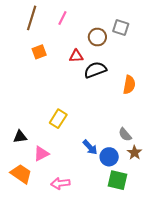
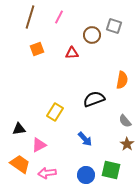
black semicircle: (95, 70) -> (94, 99), moved
gray semicircle: (125, 135) -> (125, 121), moved
blue circle: (109, 157) -> (86, 175), moved
pink arrow: (60, 183) -> (47, 173), moved

